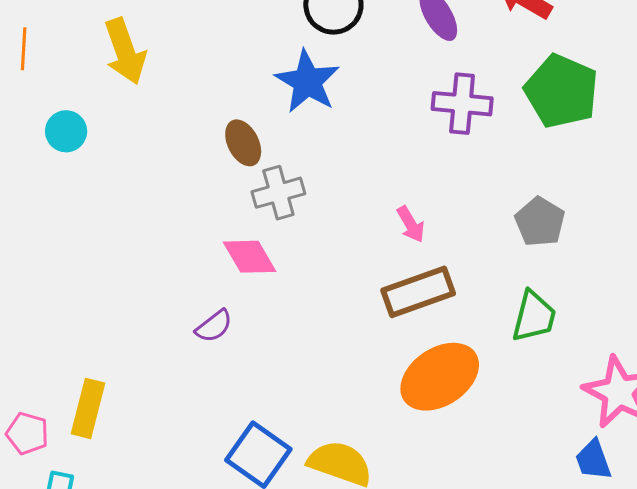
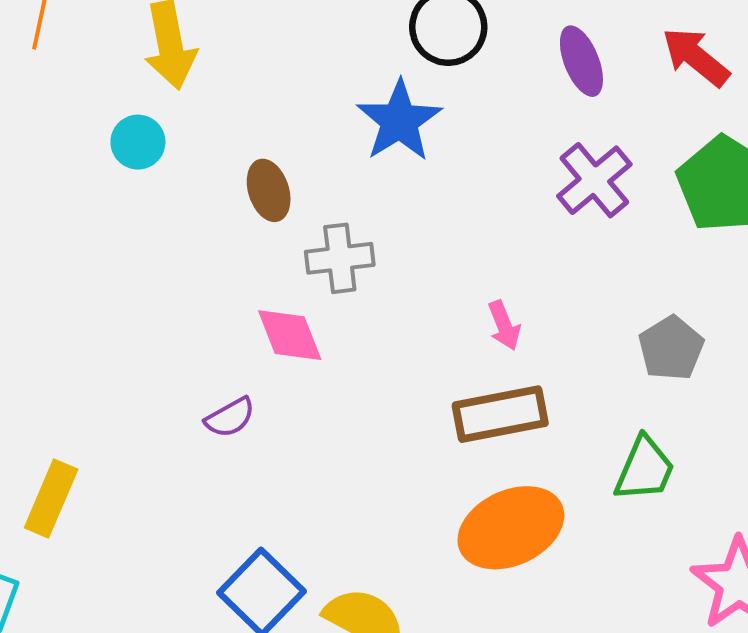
purple cross: (462, 104) -> (594, 180), turned 36
cyan circle: (66, 131) -> (138, 142), moved
brown ellipse: (243, 143) -> (269, 190), moved

